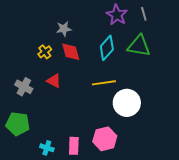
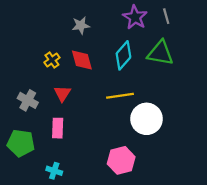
gray star: (64, 29) -> (81, 25), moved
red triangle: (54, 81) -> (62, 93), turned 35
pink rectangle: (74, 146) -> (58, 128), moved

